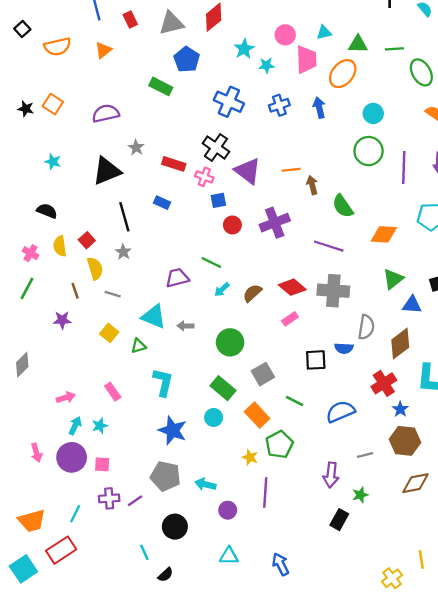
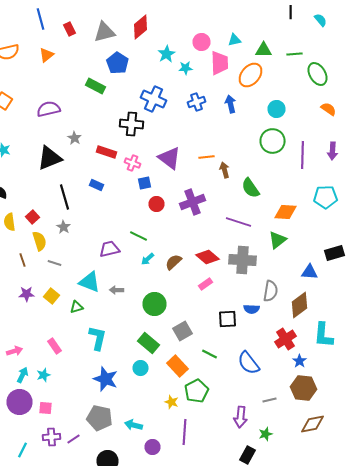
black cross: (216, 148) -> (132, 124), moved, turned -30
green triangle: (393, 279) -> (278, 240), moved
purple star: (62, 320) -> (26, 294), moved
blue semicircle: (340, 412) -> (248, 363), turned -105

